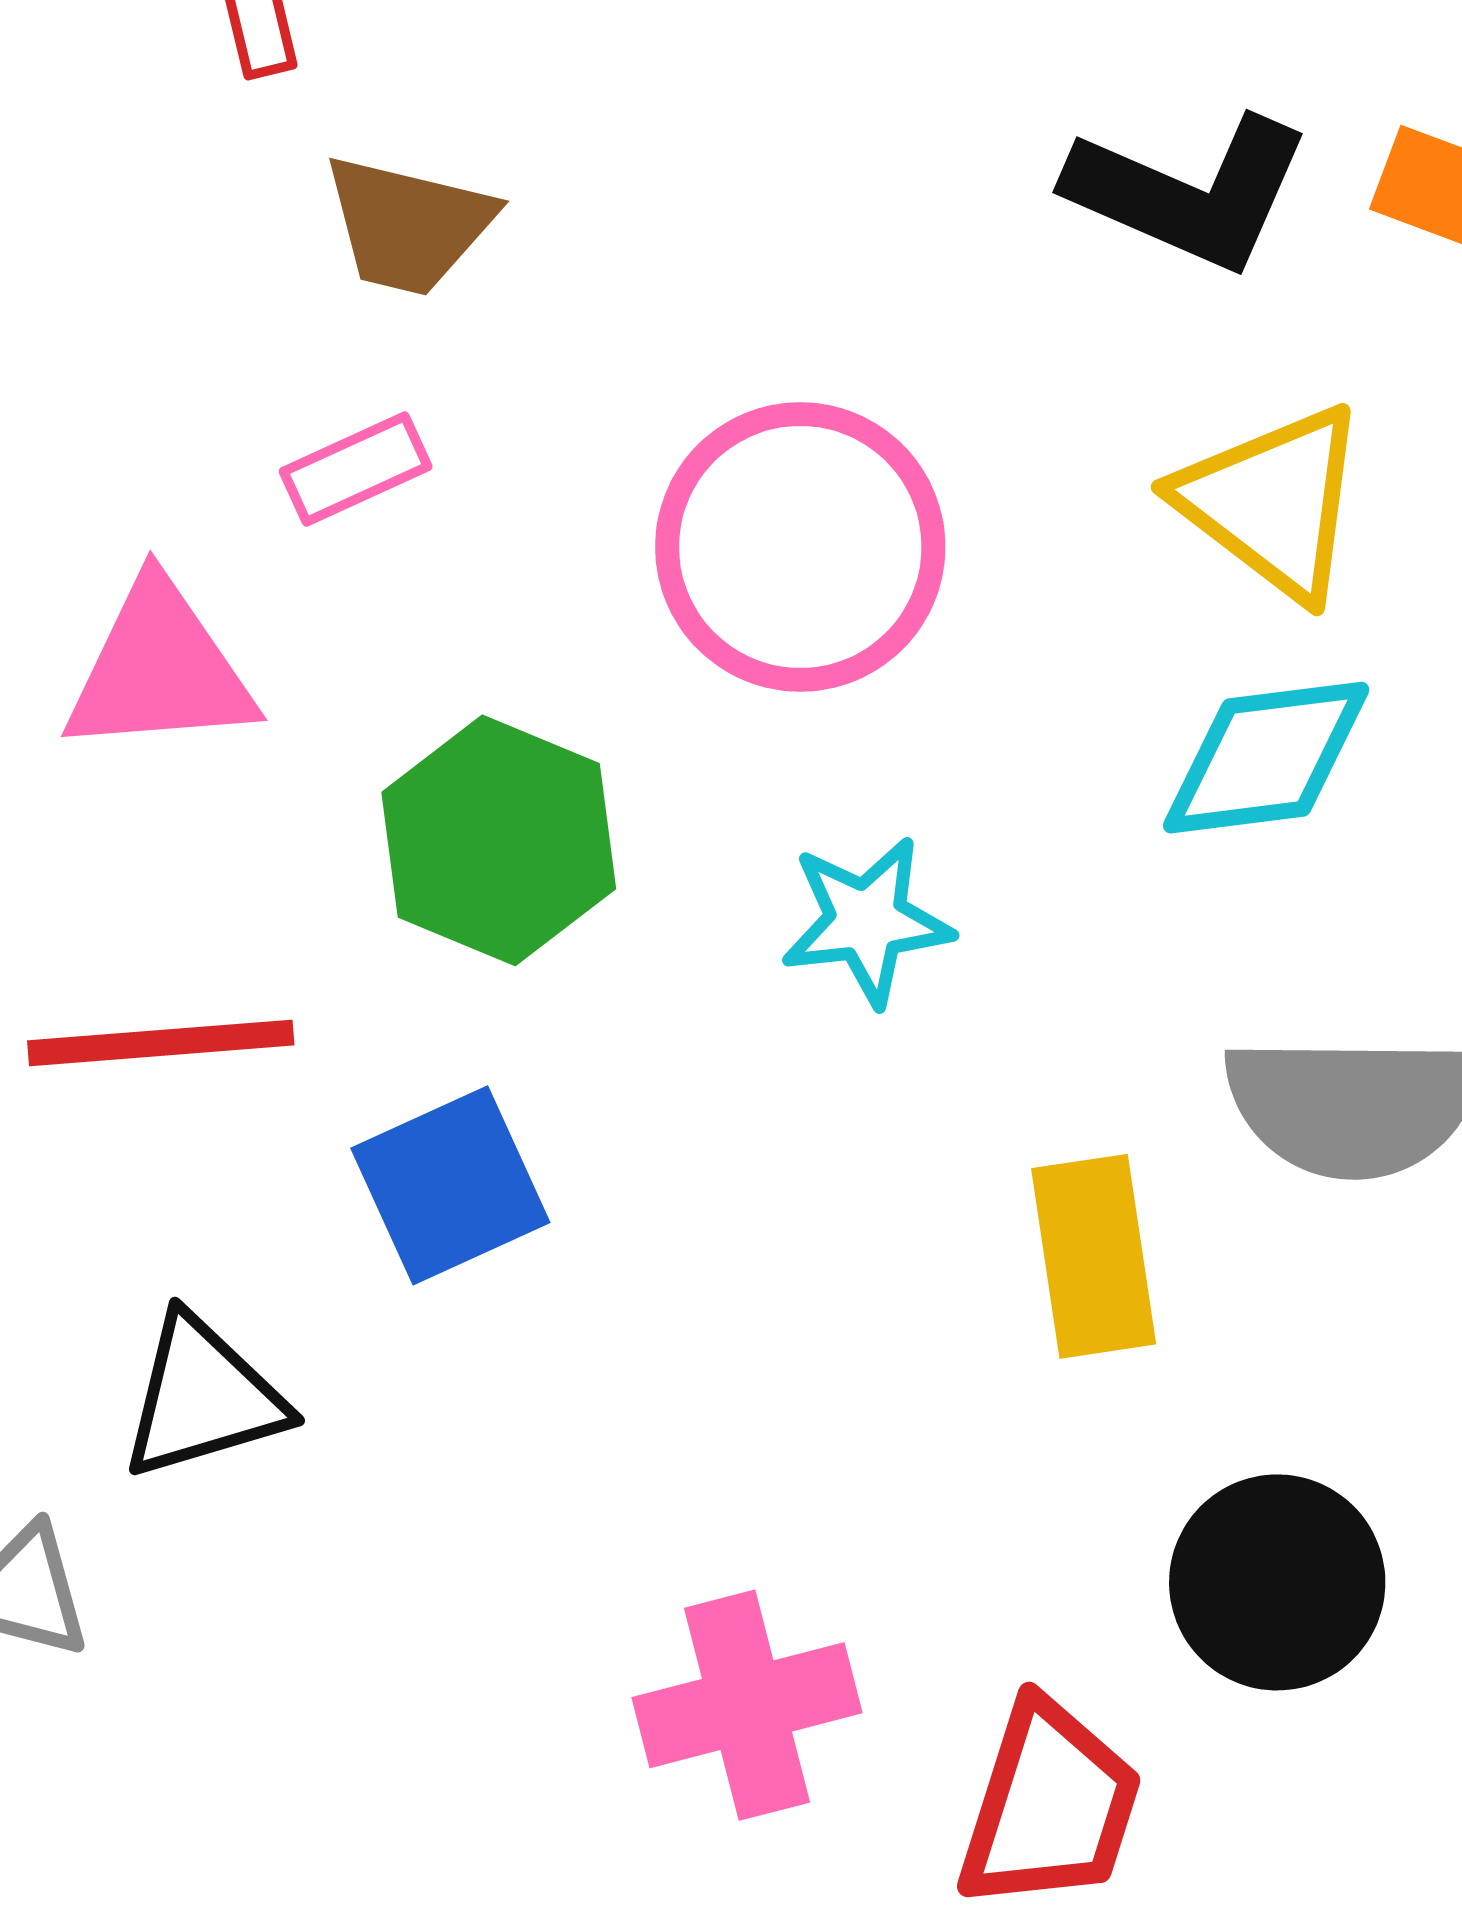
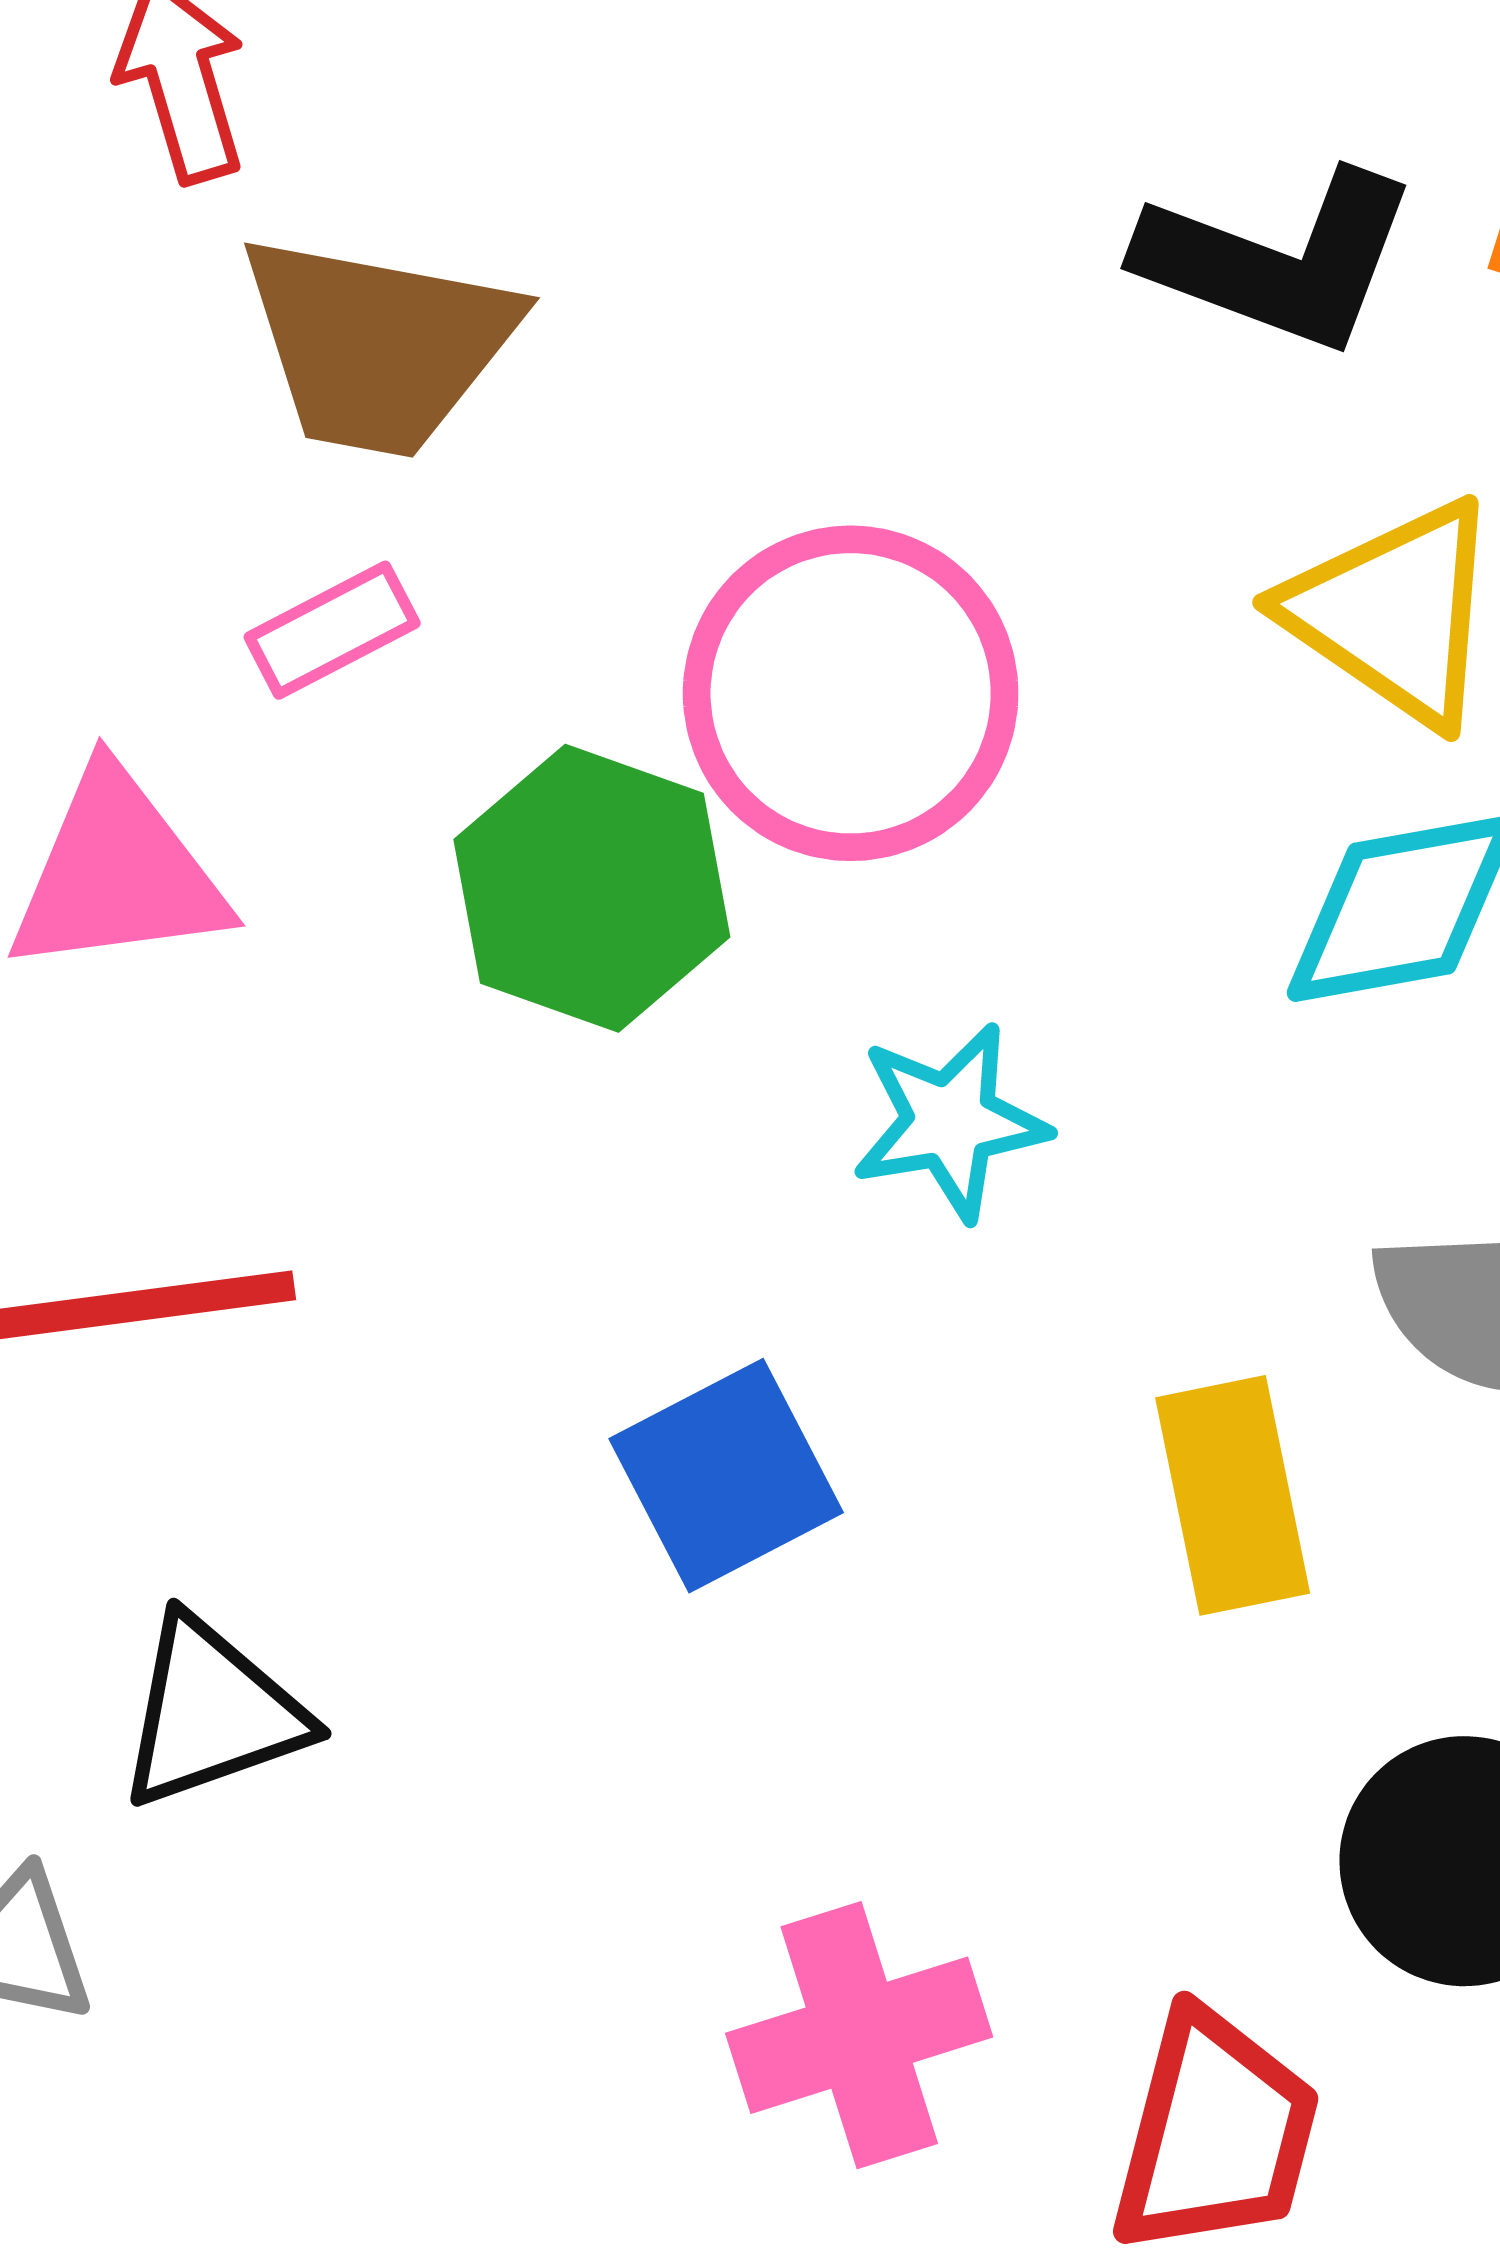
brown trapezoid: (408, 225) -> (378, 345), size x1.4
green hexagon: (499, 840) -> (592, 888), moved
blue square: (450, 1185) -> (726, 1476), moved

